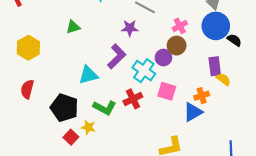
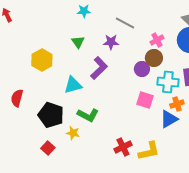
green triangle: (73, 27) -> (78, 42), moved, turned -48
yellow hexagon: (28, 48) -> (42, 60), moved
cyan cross: (144, 71) -> (168, 82), moved, turned -30
red cross: (133, 99) -> (123, 147), moved
red square: (71, 137) -> (48, 148), moved

